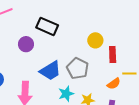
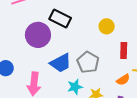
yellow circle: (95, 40) -> (107, 26), moved
purple circle: (26, 44) -> (38, 35), size x1.6

